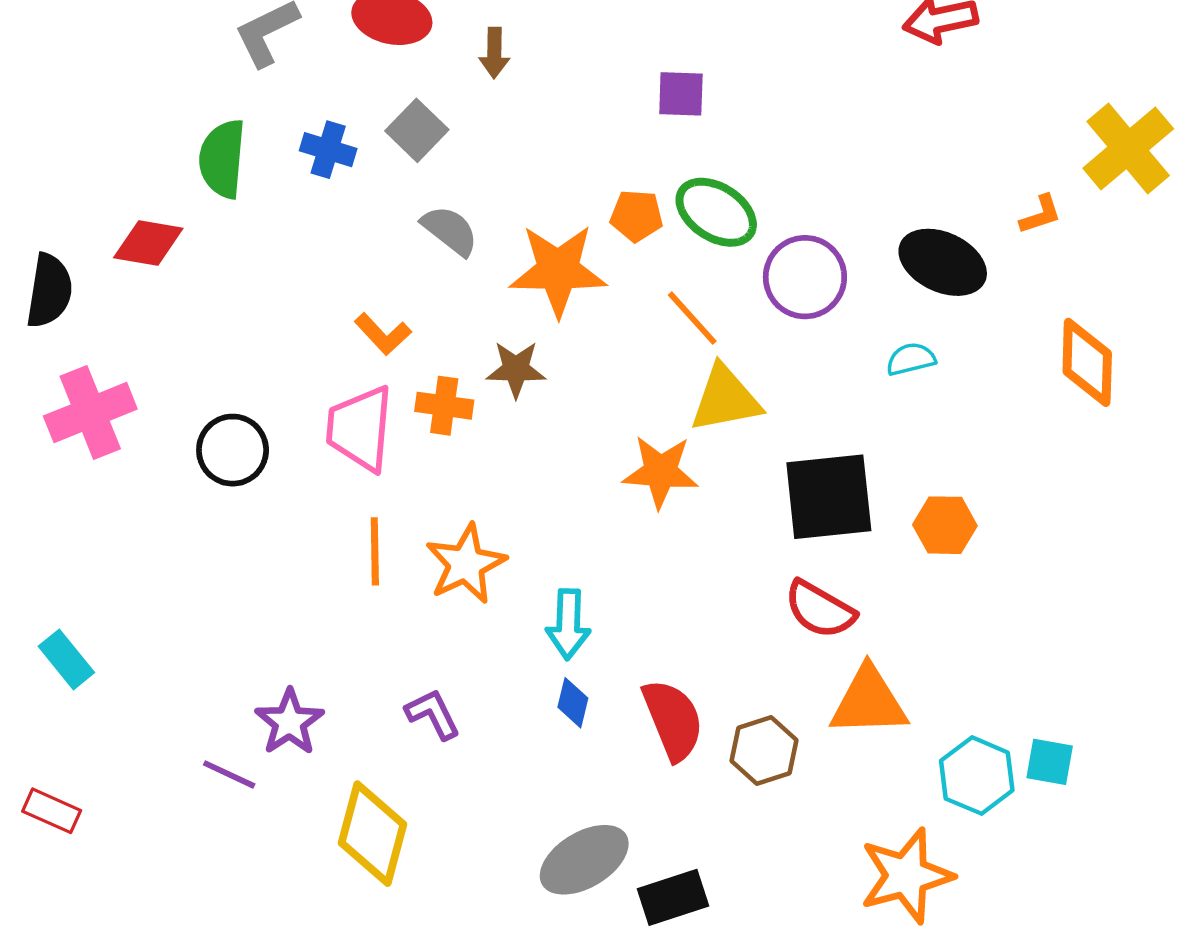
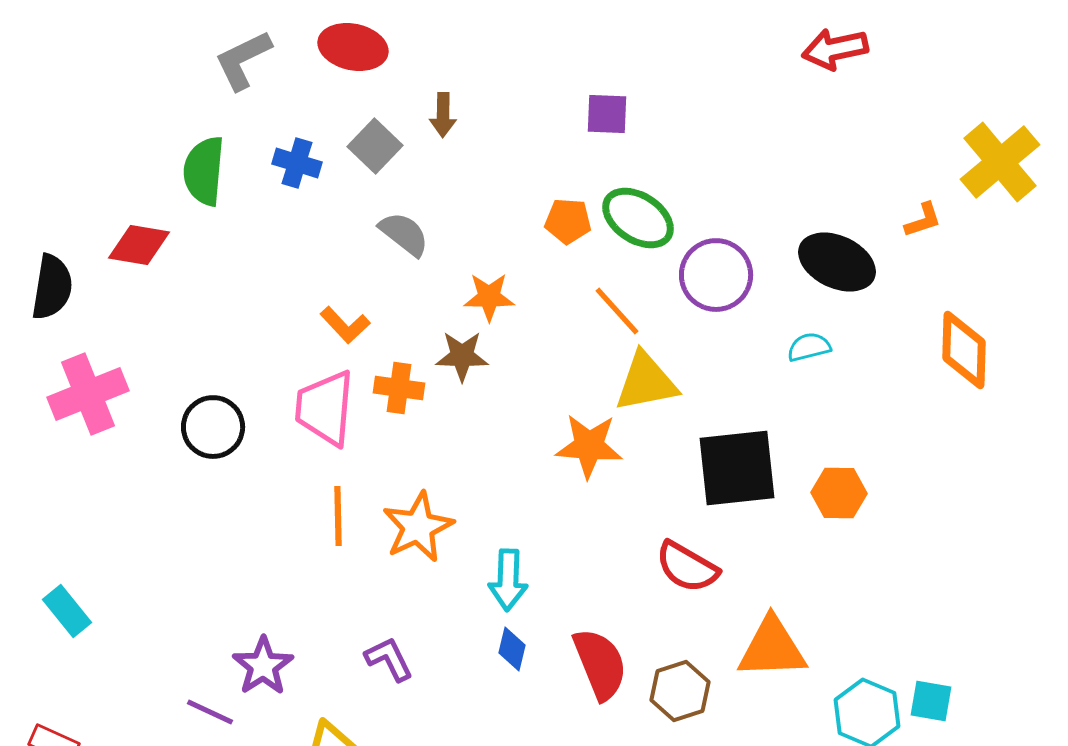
brown arrow: (494, 53) -> (443, 115), moved
orange star: (558, 270) -> (489, 297), moved, size x0.6
red semicircle: (820, 609) -> (687, 567), moved

